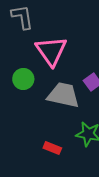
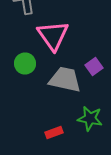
red rectangle: (52, 148) -> (54, 132), turned -42

